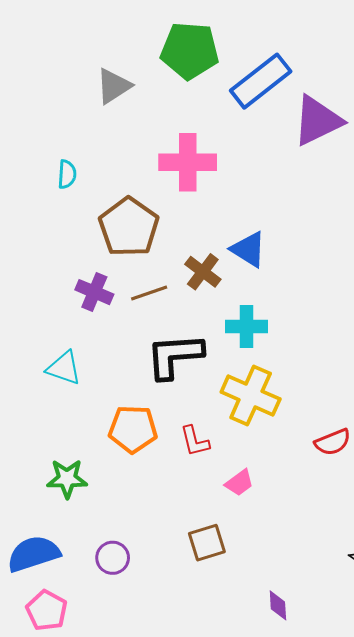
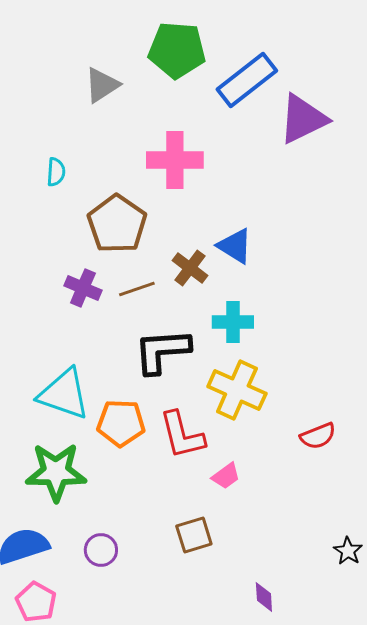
cyan triangle: (64, 368) -> (64, 394), moved, size x1.5
red L-shape: (195, 441) -> (182, 435), size x1.6
green star: (67, 479) -> (56, 472), size x1.5

